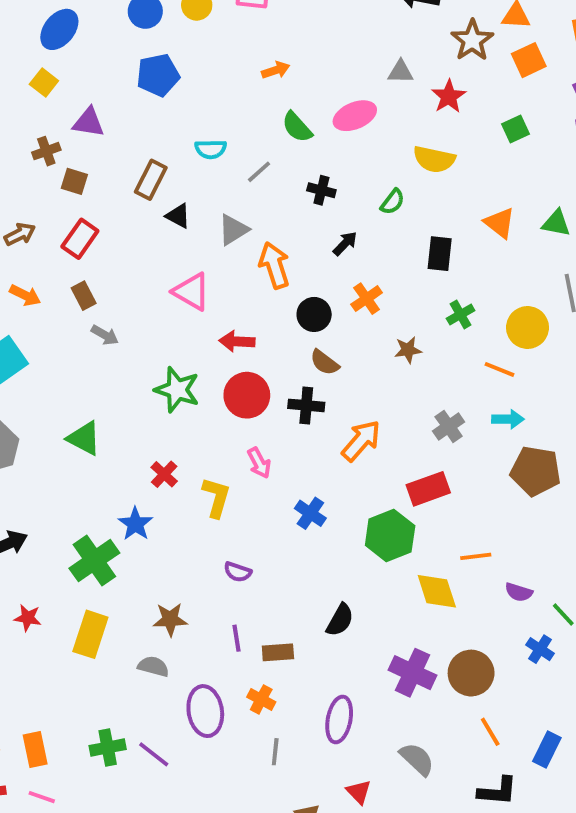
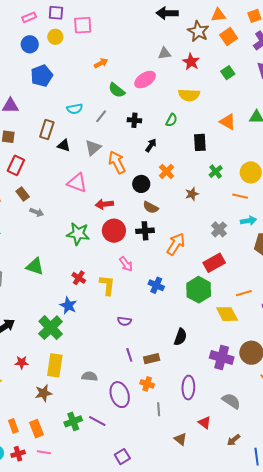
brown star: (170, 619) -> (43, 393), moved

